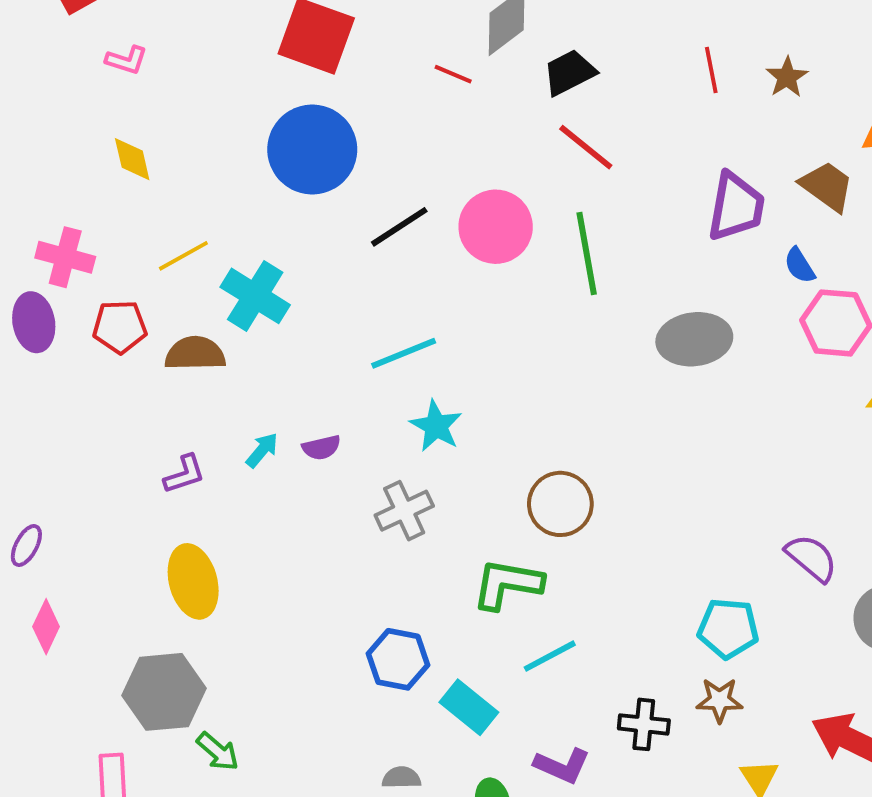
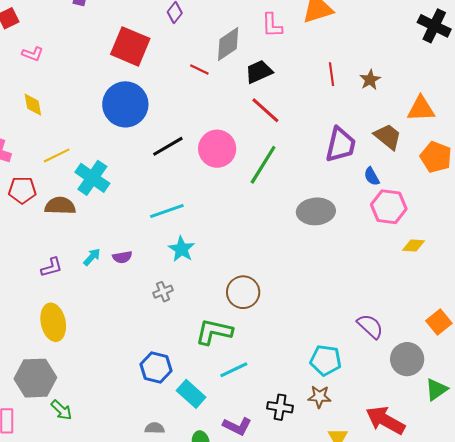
green line: (587, 253) -> (263, 165), turned 39
gray cross: (404, 511) -> (163, 292), size x0.7

